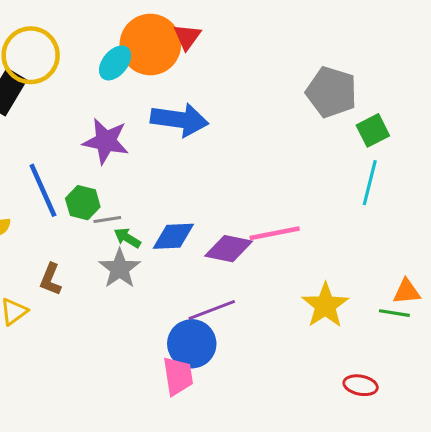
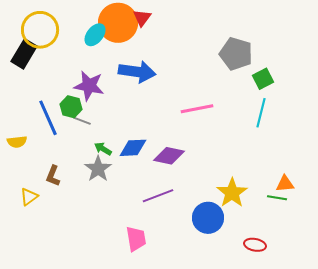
green hexagon: (83, 203) -> (71, 107), moved
gray line: (107, 219) -> (82, 121), moved, turned 30
pink line: (275, 233) -> (197, 109), moved
blue circle: (192, 344) -> (208, 218), moved

